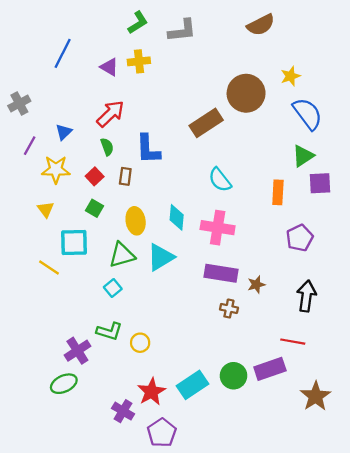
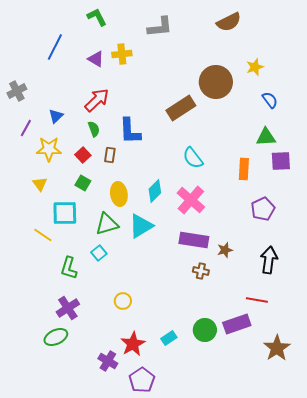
green L-shape: (138, 23) -> (97, 17), moved, turned -85
blue semicircle: (308, 114) -> (270, 100), size x0.6
green triangle: (303, 156) -> (266, 137), turned 30
cyan diamond: (177, 217) -> (155, 191), turned 40
pink cross: (218, 228) -> (191, 200), turned 32
green L-shape: (109, 331) -> (69, 268), moved, turned 90
cyan rectangle: (193, 385) -> (169, 338), size x0.6

